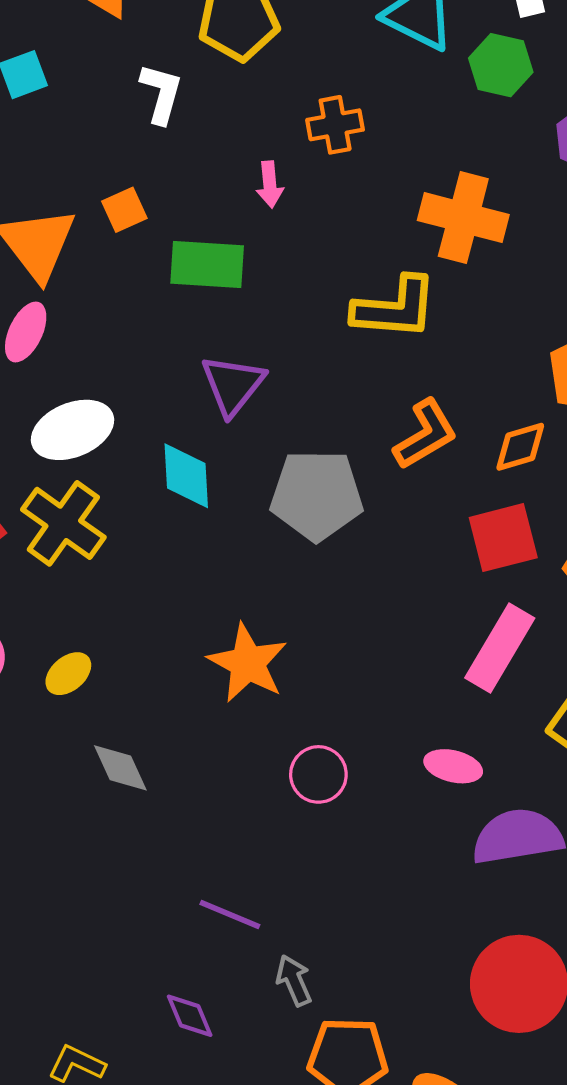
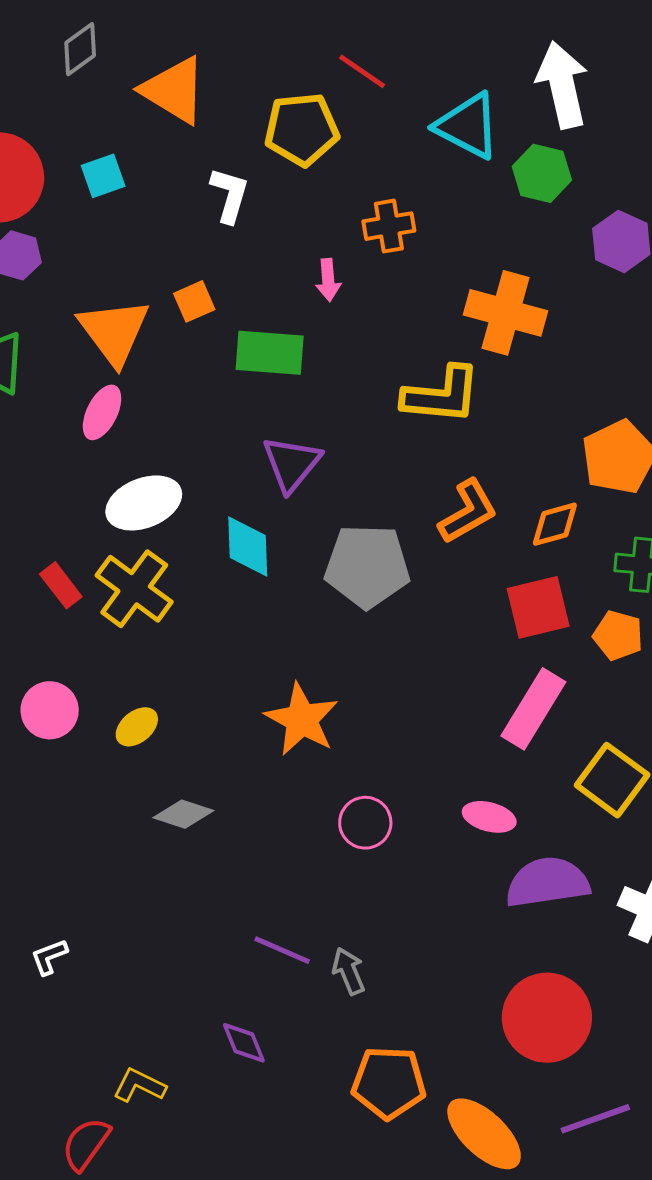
gray diamond: (120, 768) -> (183, 814), turned -48
gray arrow: (294, 980) -> (349, 971), moved

